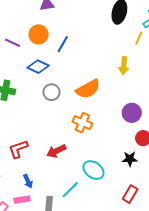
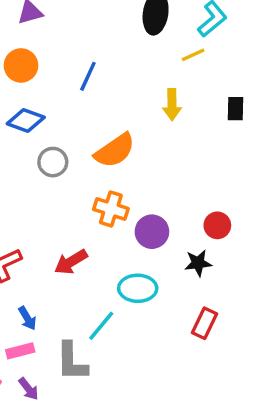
yellow line: (139, 38) -> (193, 55), turned 48
blue line: (63, 44) -> (88, 76), moved
purple circle: (132, 113) -> (152, 232), moved
cyan ellipse: (93, 170) -> (138, 288), turned -30

